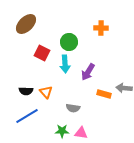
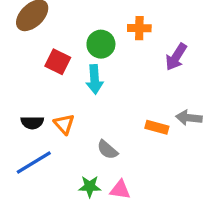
orange cross: (101, 28) -> (139, 28), moved
purple arrow: (88, 72) -> (176, 57), moved
gray semicircle: (73, 108) -> (107, 150), turned 32

